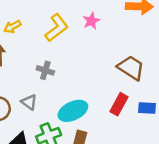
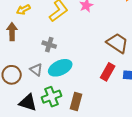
cyan ellipse: (73, 111) -> (60, 68), moved

